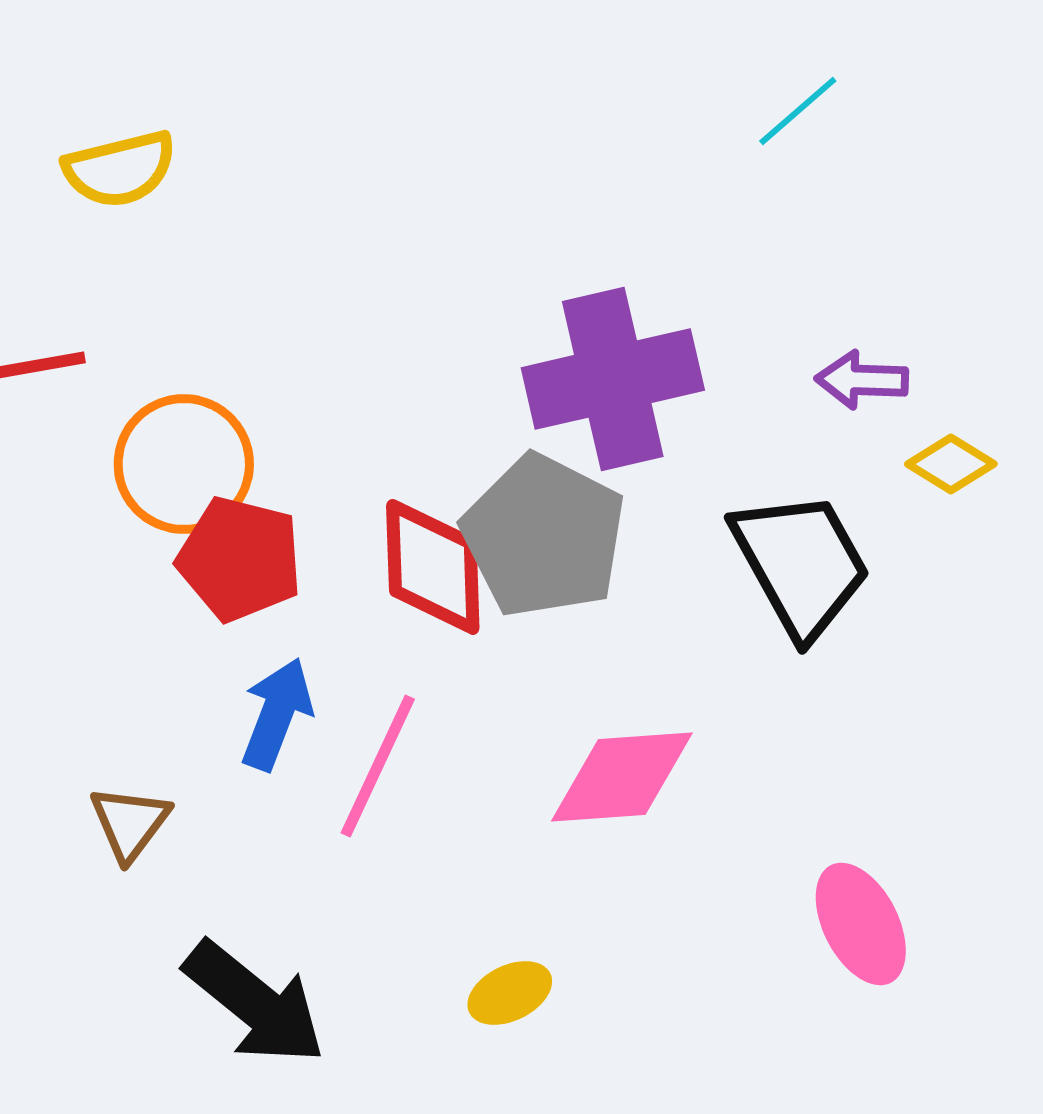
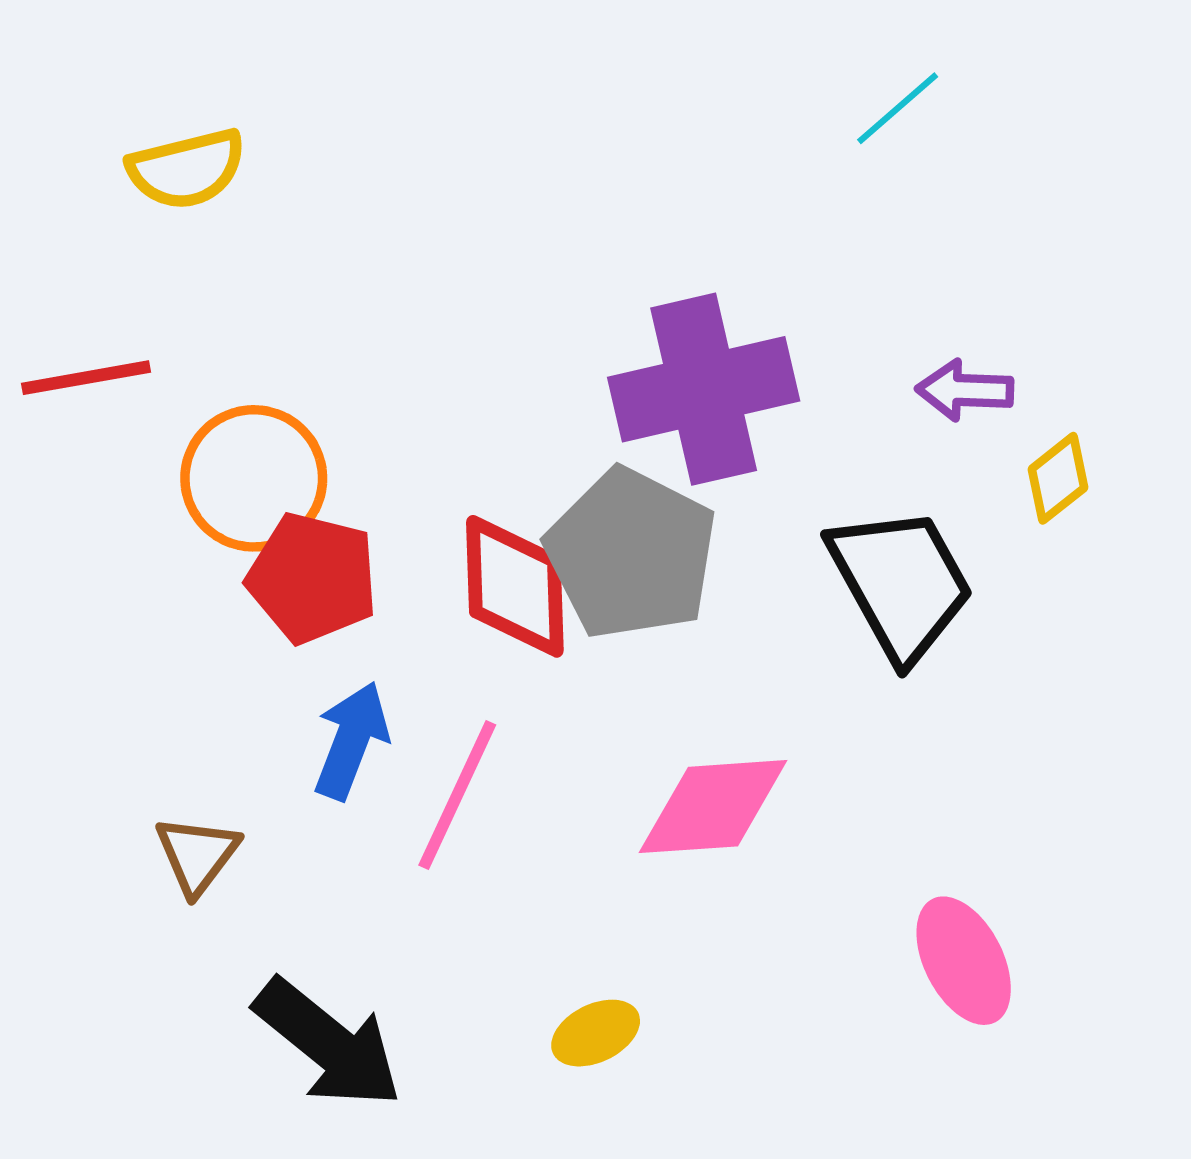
yellow diamond: (951, 464) -> (1058, 478), turned -70

